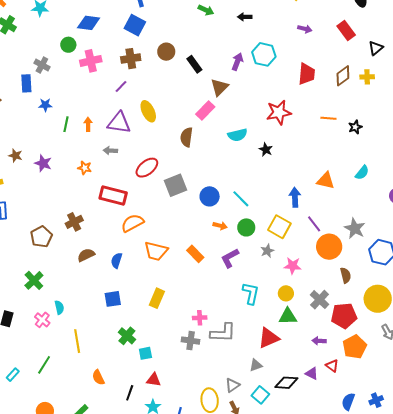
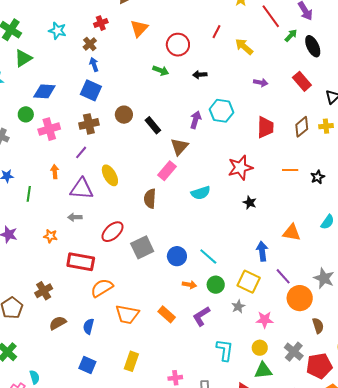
orange arrow: (88, 124) -> (55, 172), moved
black star: (266, 150) -> (250, 203), moved
blue square: (113, 299) -> (87, 365), turned 36

